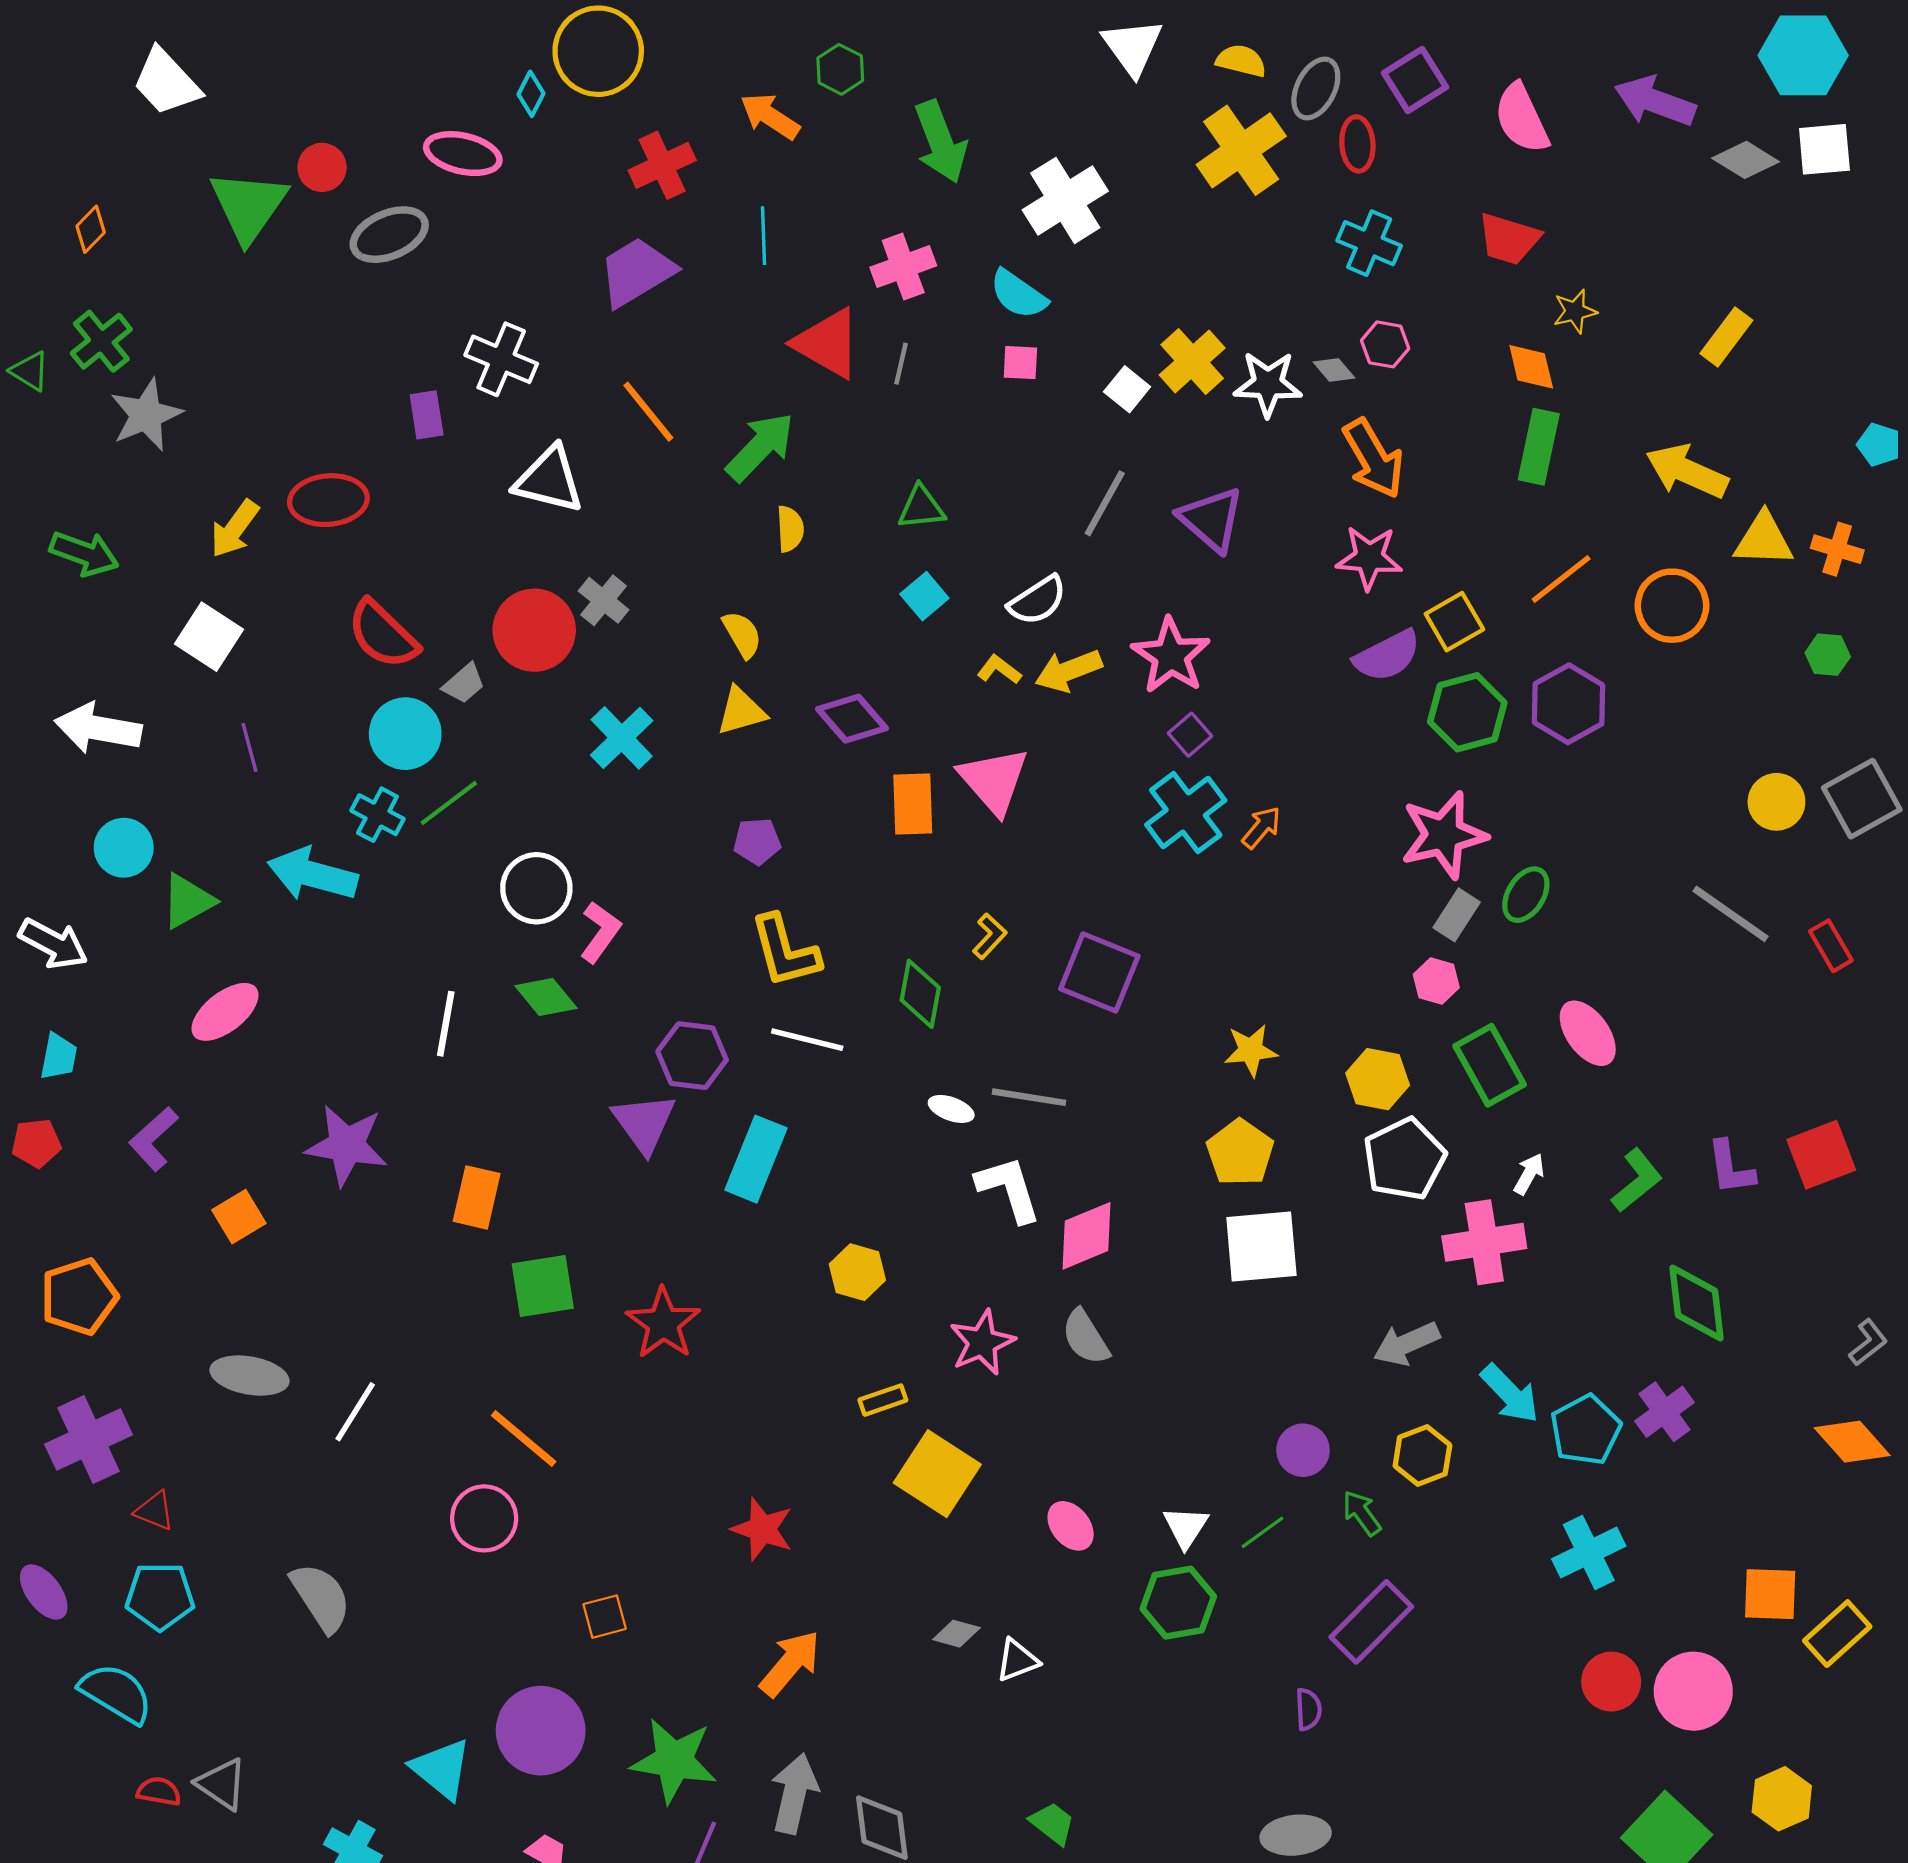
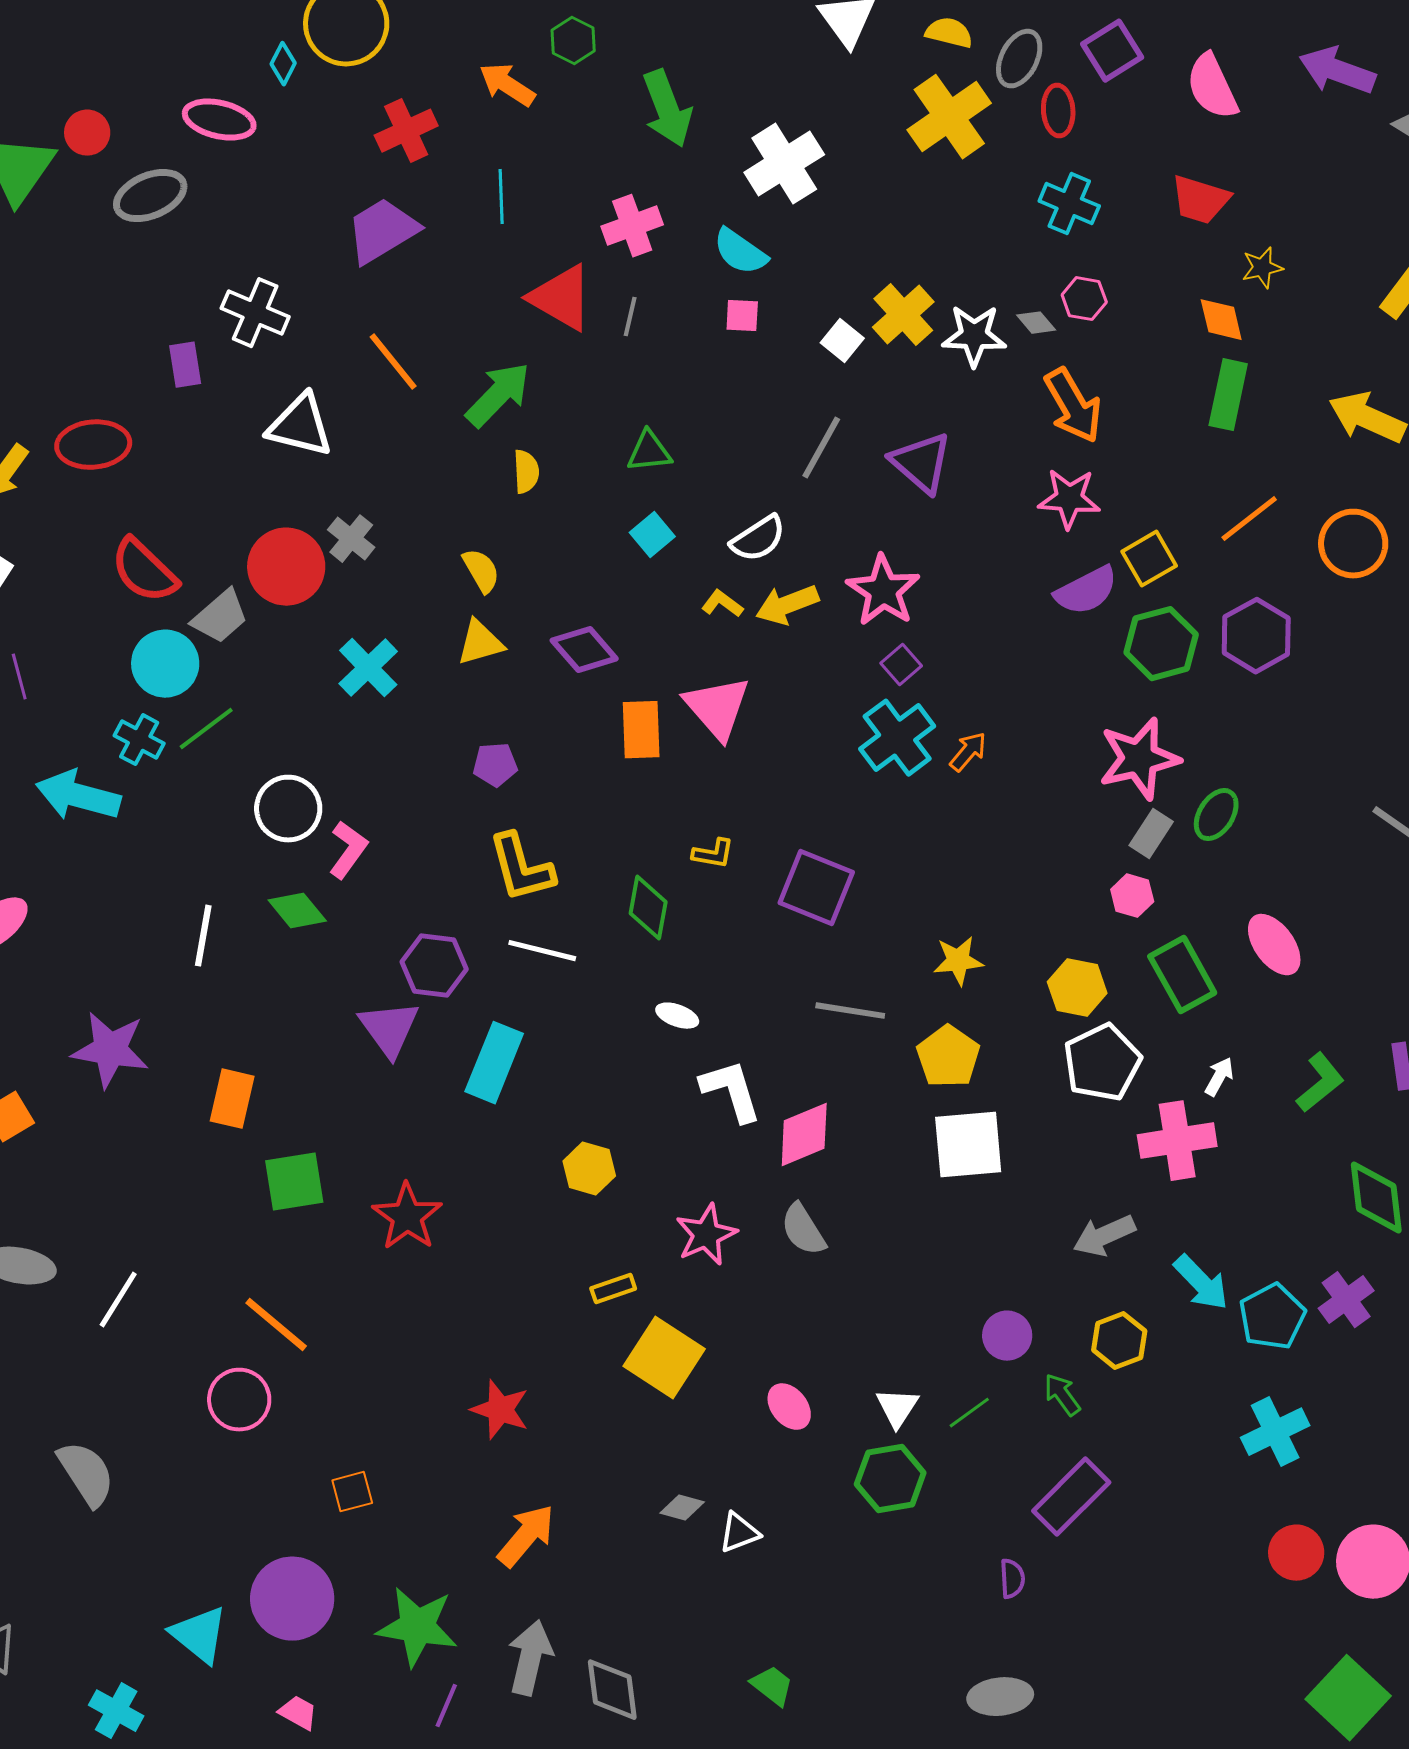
gray trapezoid: (464, 683) -> (220, 617), size x1.4
yellow L-shape: (990, 936) -> (713, 854), turned 57
gray line: (1029, 1097) -> (850, 1011), moved

